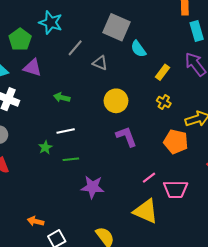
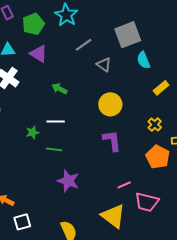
gray square: (117, 27) -> (128, 35), turned 32
yellow cross: (164, 102) -> (155, 124), moved

